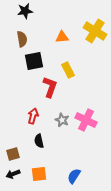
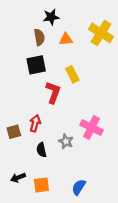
black star: (25, 11) -> (51, 17), moved
brown semicircle: (22, 39) -> (39, 37), moved
gray star: (62, 120) -> (66, 141), moved
brown square: (13, 154) -> (14, 132), moved
black arrow: (13, 174) -> (18, 178), moved

